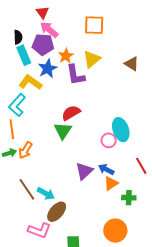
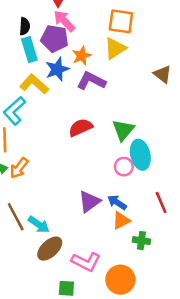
yellow triangle: (92, 59) -> (115, 48), moved
purple L-shape: (76, 75) -> (91, 81), turned 120
green triangle: (63, 131) -> (123, 130), moved
pink L-shape: (39, 230) -> (86, 262), moved

